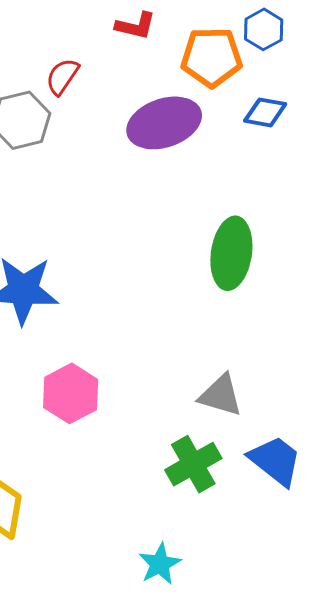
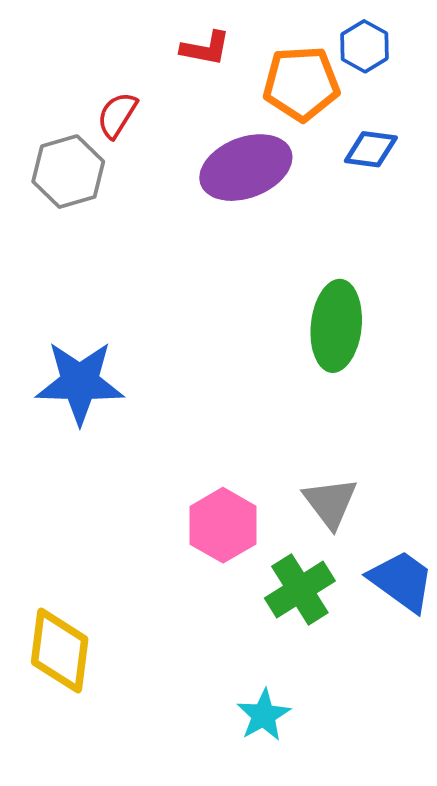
pink hexagon: (71, 393) -> (223, 525), moved
gray triangle: (221, 395) -> (330, 503), turned 39

